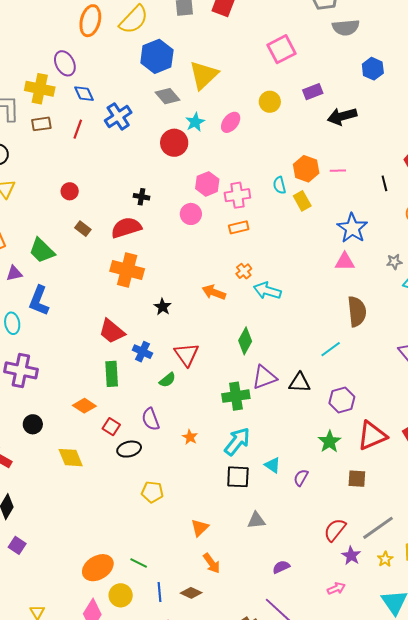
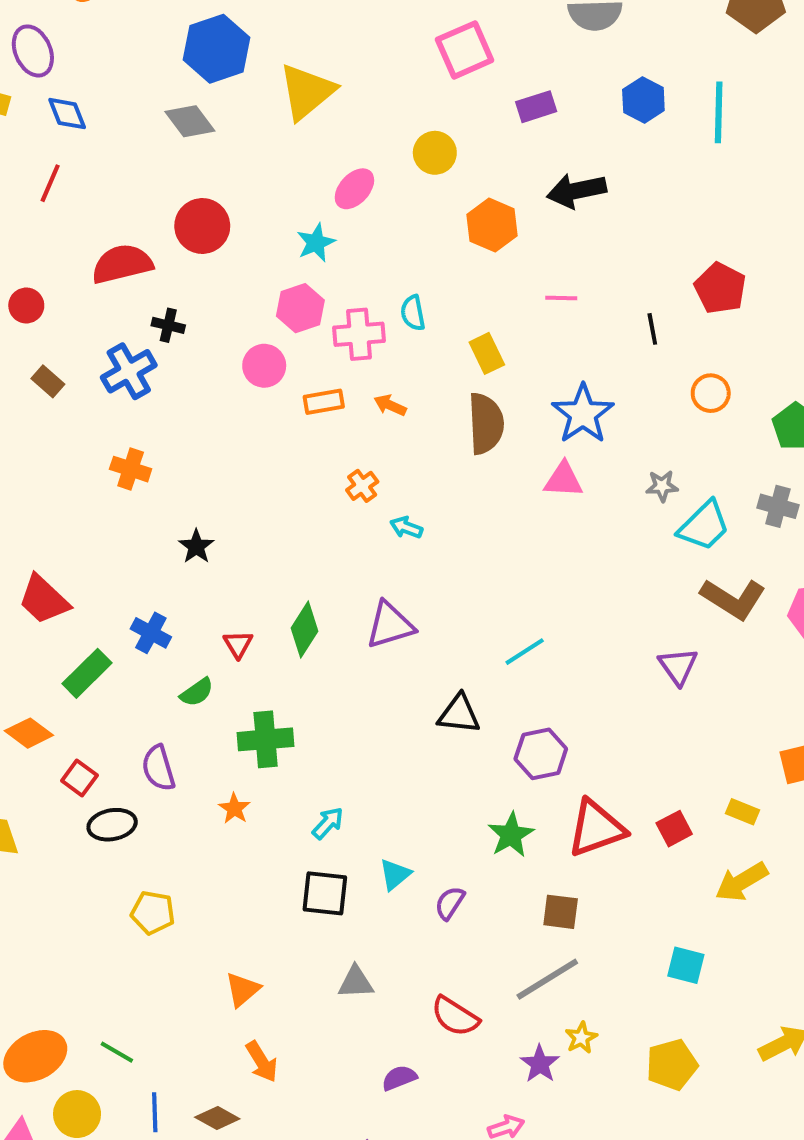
purple rectangle: (313, 92) -> (536, 107), moved
gray diamond: (168, 96) -> (190, 121), moved
blue cross: (118, 116) -> (129, 371), moved
cyan star: (195, 122) -> (316, 243), moved
red circle: (174, 143) -> (202, 226), moved
orange hexagon: (306, 169) -> (492, 225), moved
cyan semicircle: (279, 185) -> (413, 313), moved
orange rectangle: (239, 227) -> (324, 402), moved
red semicircle: (126, 228) -> (122, 264), moved
orange cross: (127, 270) -> (131, 469), size x0.6
cyan arrow: (267, 291) -> (406, 527), size x0.6
orange arrow: (214, 292) -> (390, 405), moved, size x0.7
brown semicircle: (357, 311) -> (486, 424), moved
red trapezoid: (112, 331) -> (44, 600), moved
green diamond: (245, 341) -> (305, 630), moved
red triangle: (187, 355) -> (238, 644), size x0.6
green rectangle: (112, 374) -> (87, 673), turned 45
purple triangle: (264, 377) -> (390, 625), moved
green cross: (236, 396) -> (266, 739), moved
cyan arrow: (237, 441) -> (328, 823), size x0.6
cyan triangle: (273, 465) -> (395, 874), turned 42
gray line: (378, 528) -> (547, 979), moved
red semicircle: (335, 530) -> (455, 1016), moved, turned -100
yellow star: (385, 559) -> (581, 1038), moved

